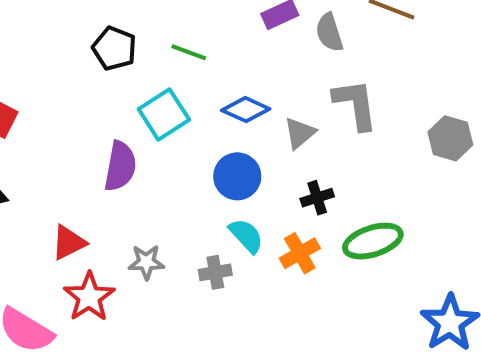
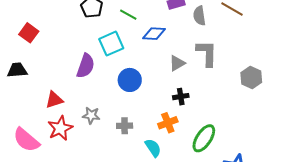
blue diamond: (246, 110) -> (154, 34), moved, turned -30
blue circle: (237, 176) -> (130, 80), moved
cyan semicircle: (246, 236) -> (153, 148), moved
green ellipse: (373, 241) -> (204, 138), moved, turned -48

